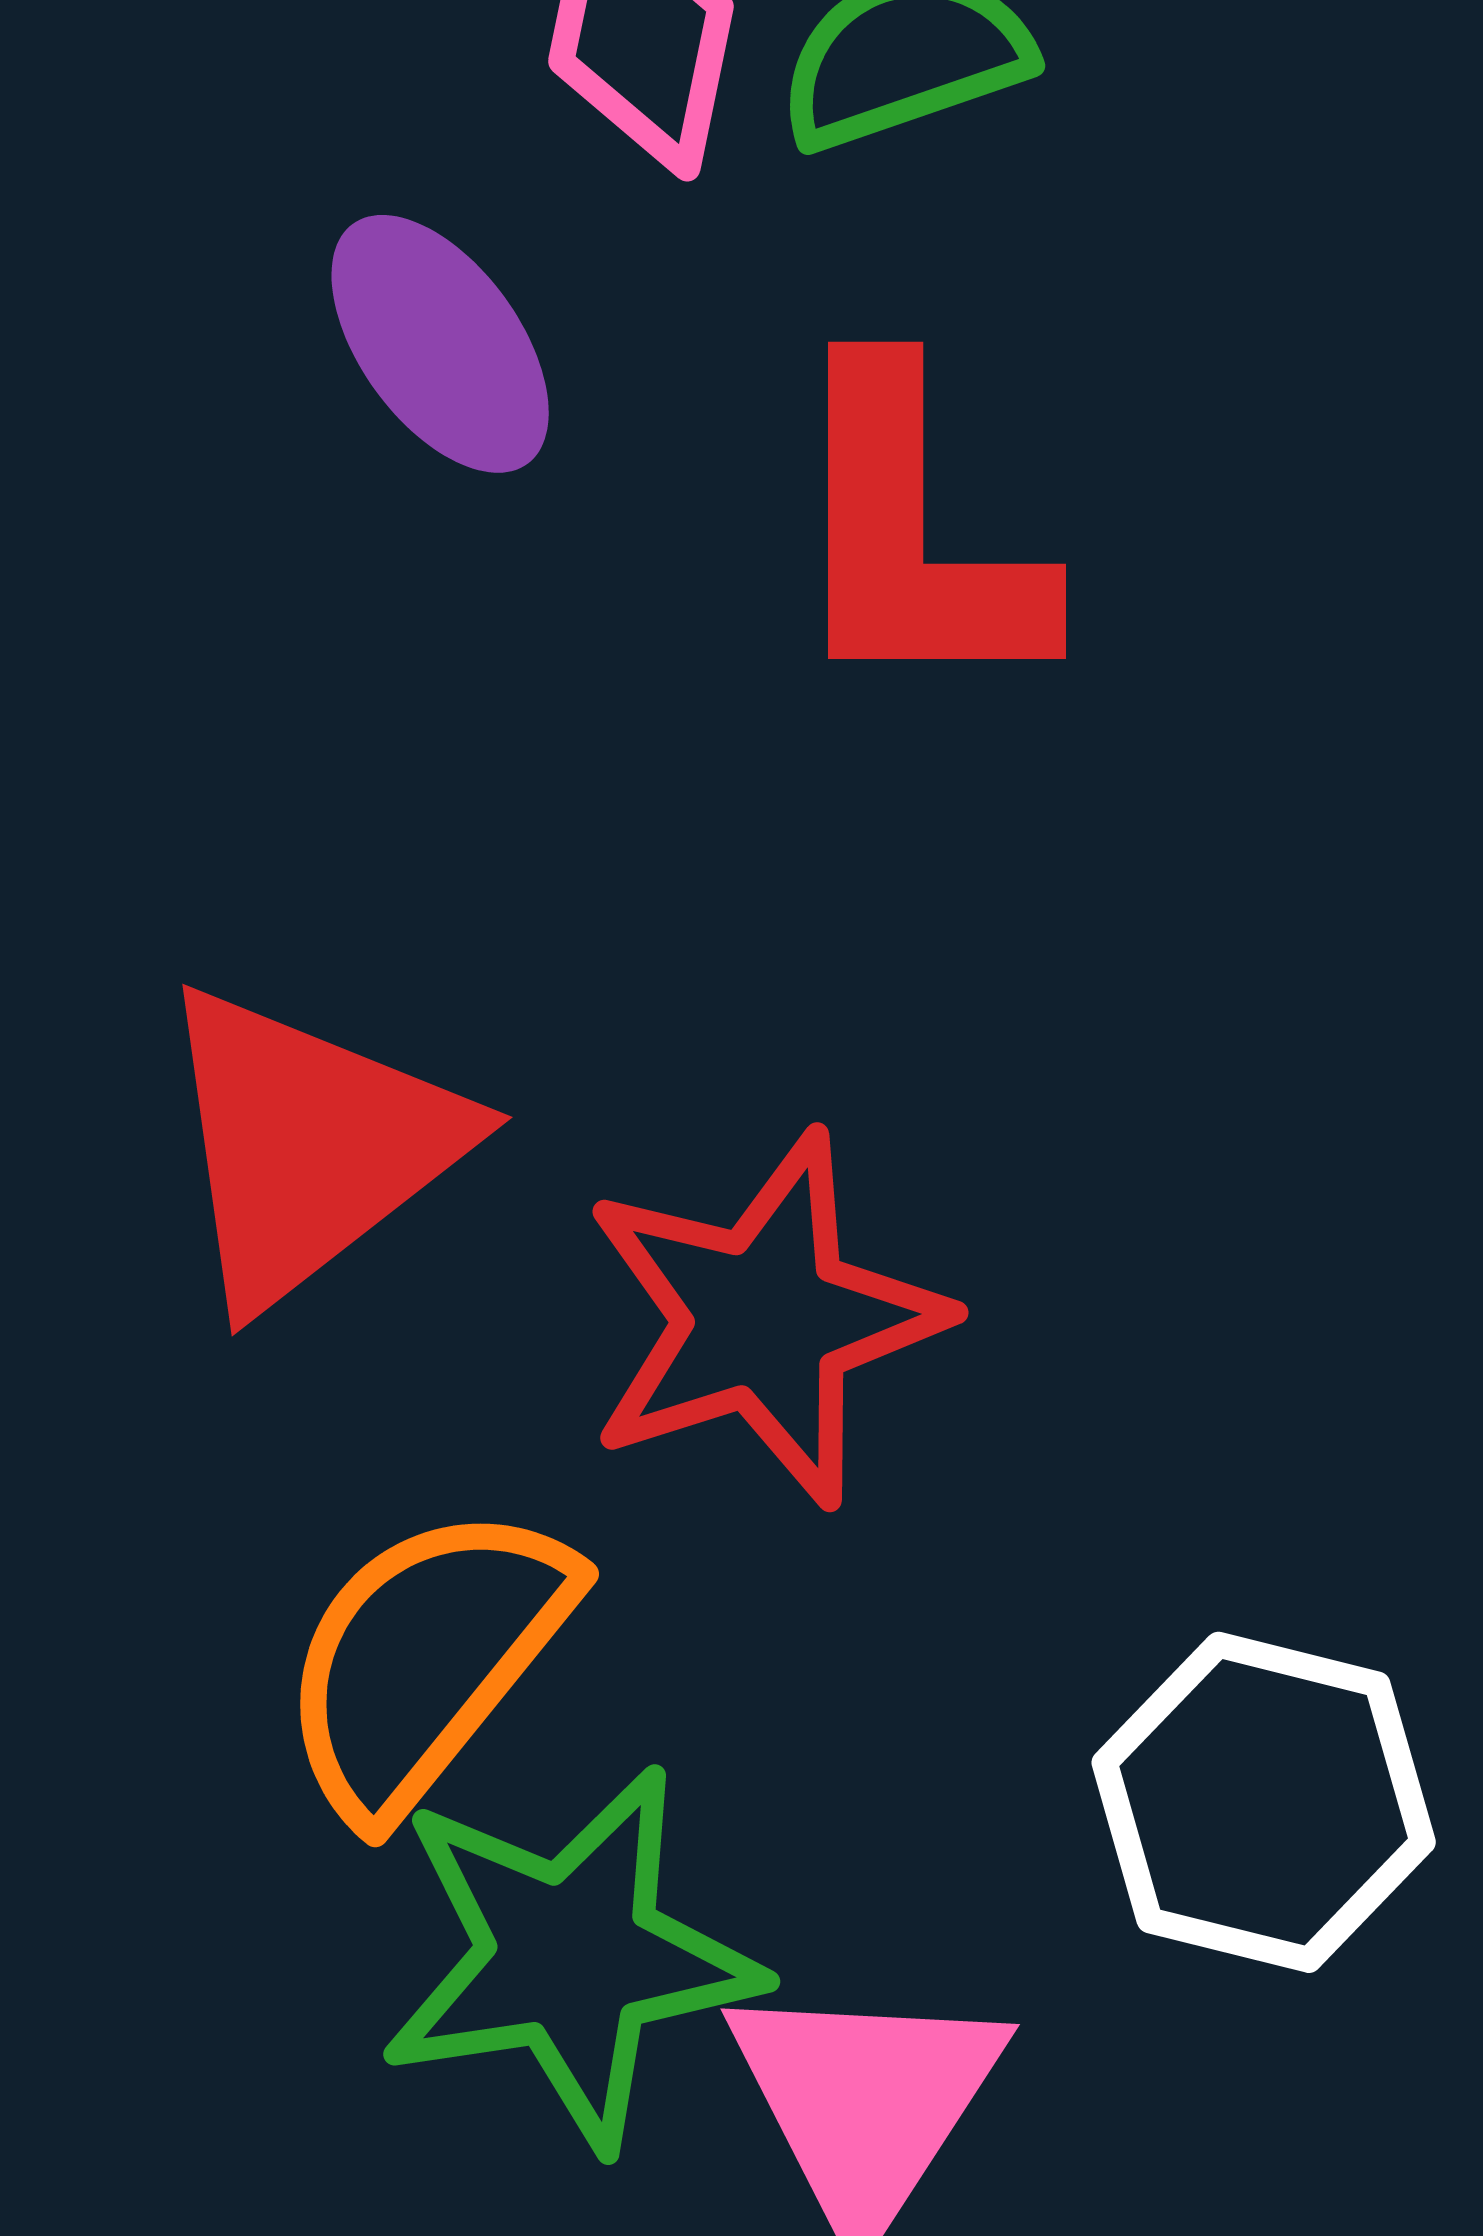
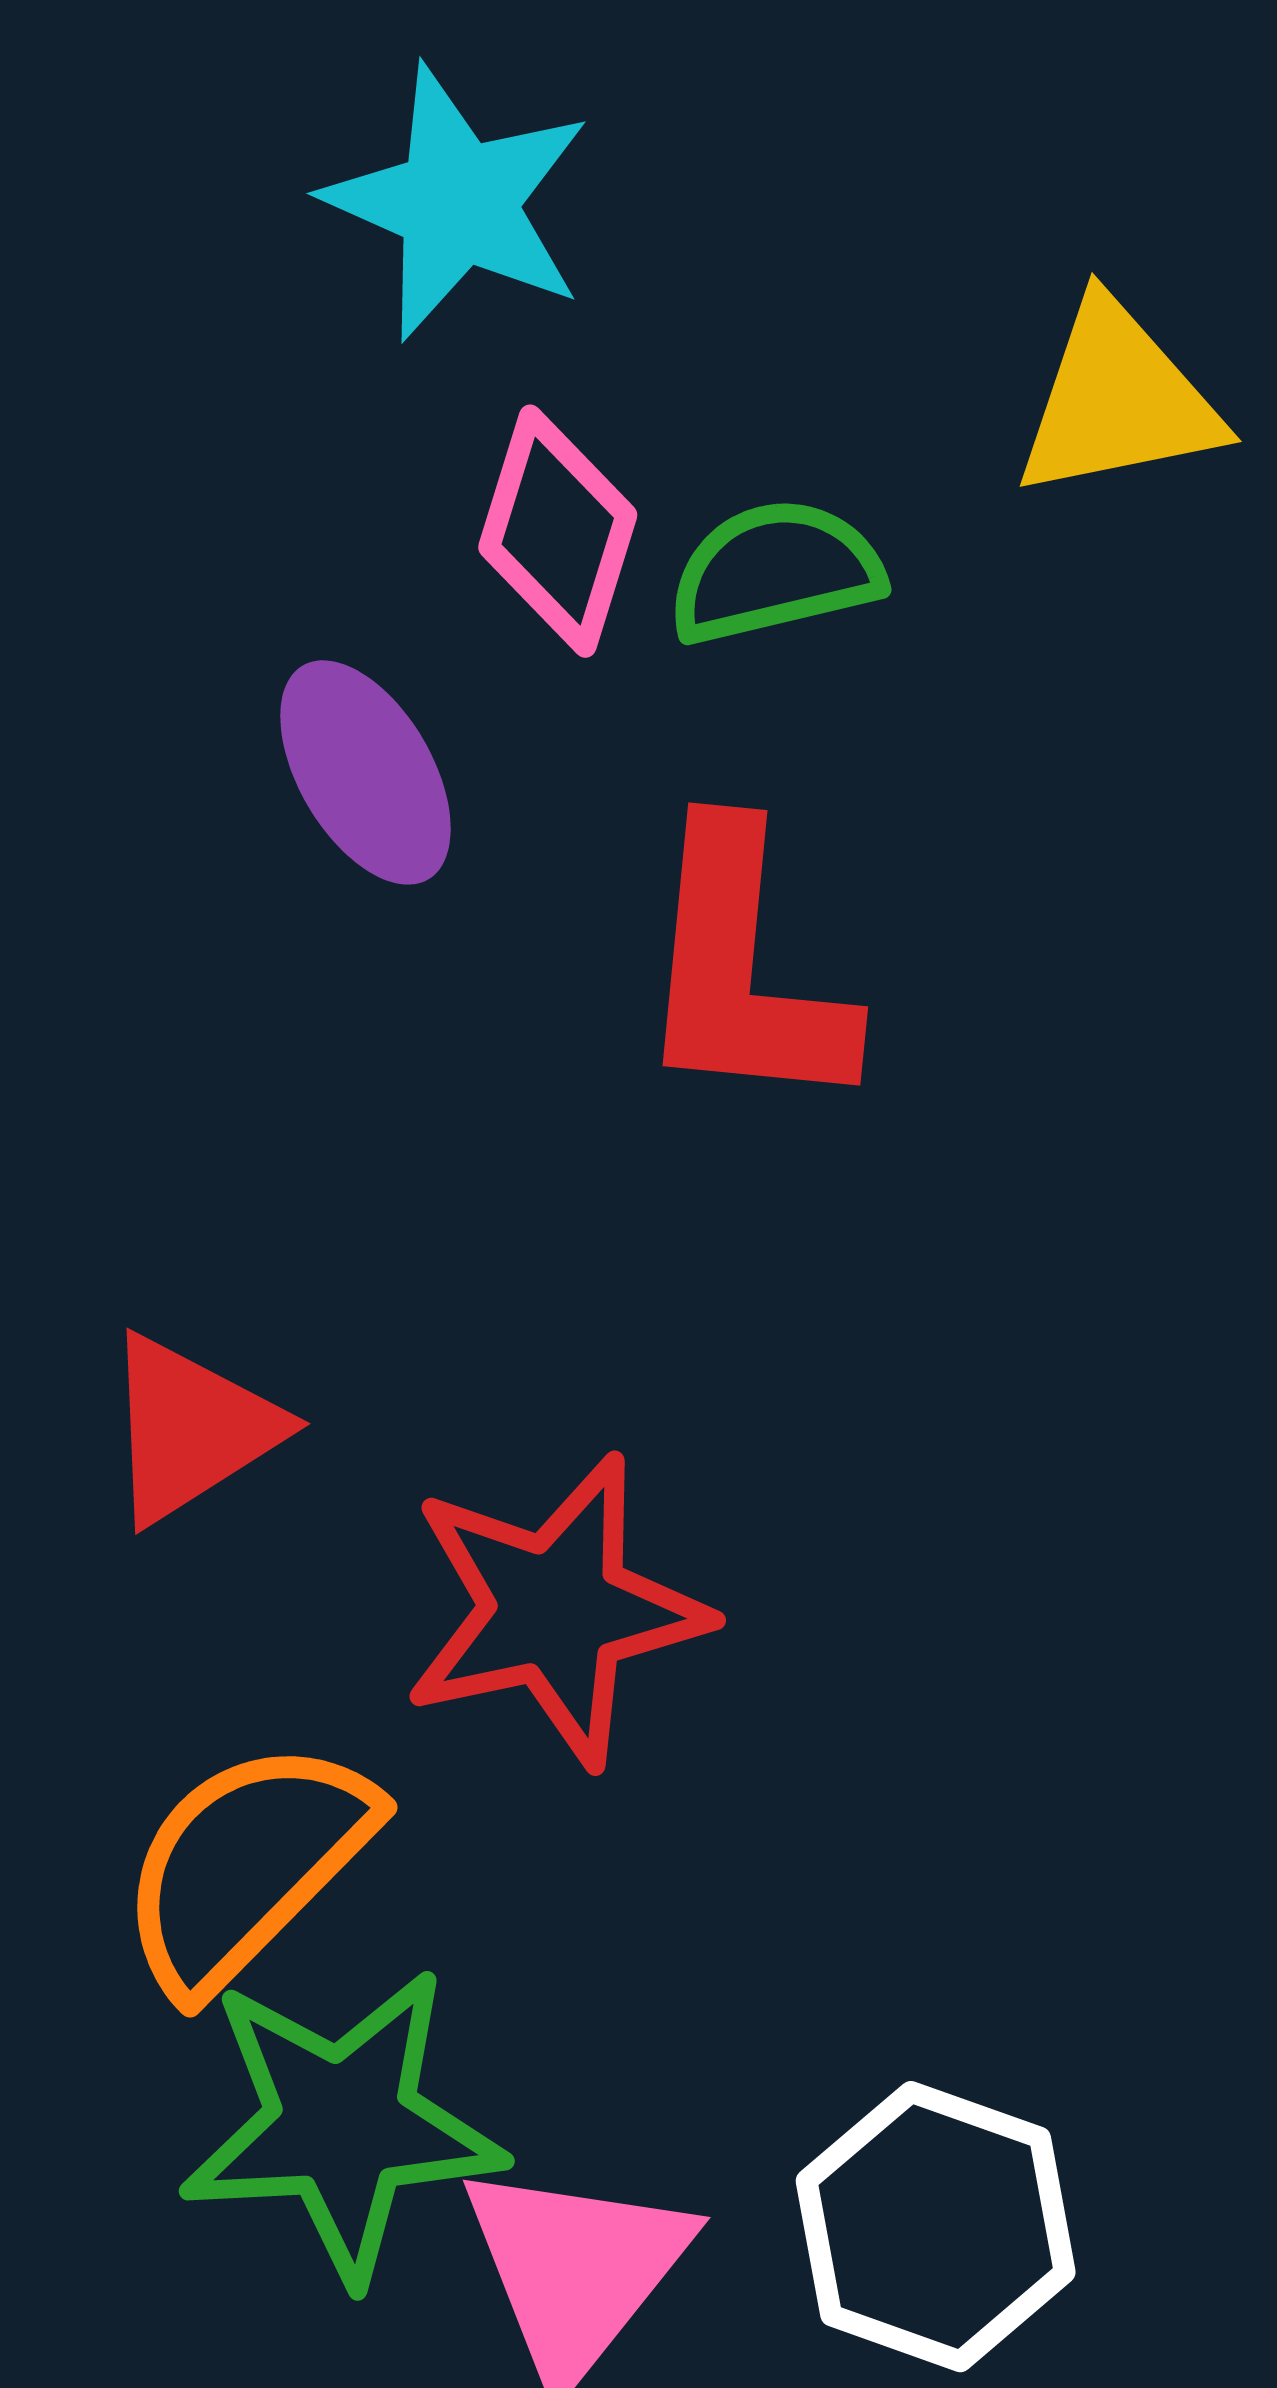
red triangle: (309, 1146) -> (191, 1429), size x0.7
white hexagon: (1264, 1802) -> (936, 2227), moved

